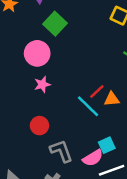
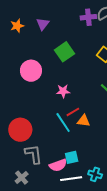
green square: (55, 24) -> (64, 52), moved
pink star: (42, 84) -> (63, 91), moved
red circle: (39, 126) -> (20, 130), size x1.5

